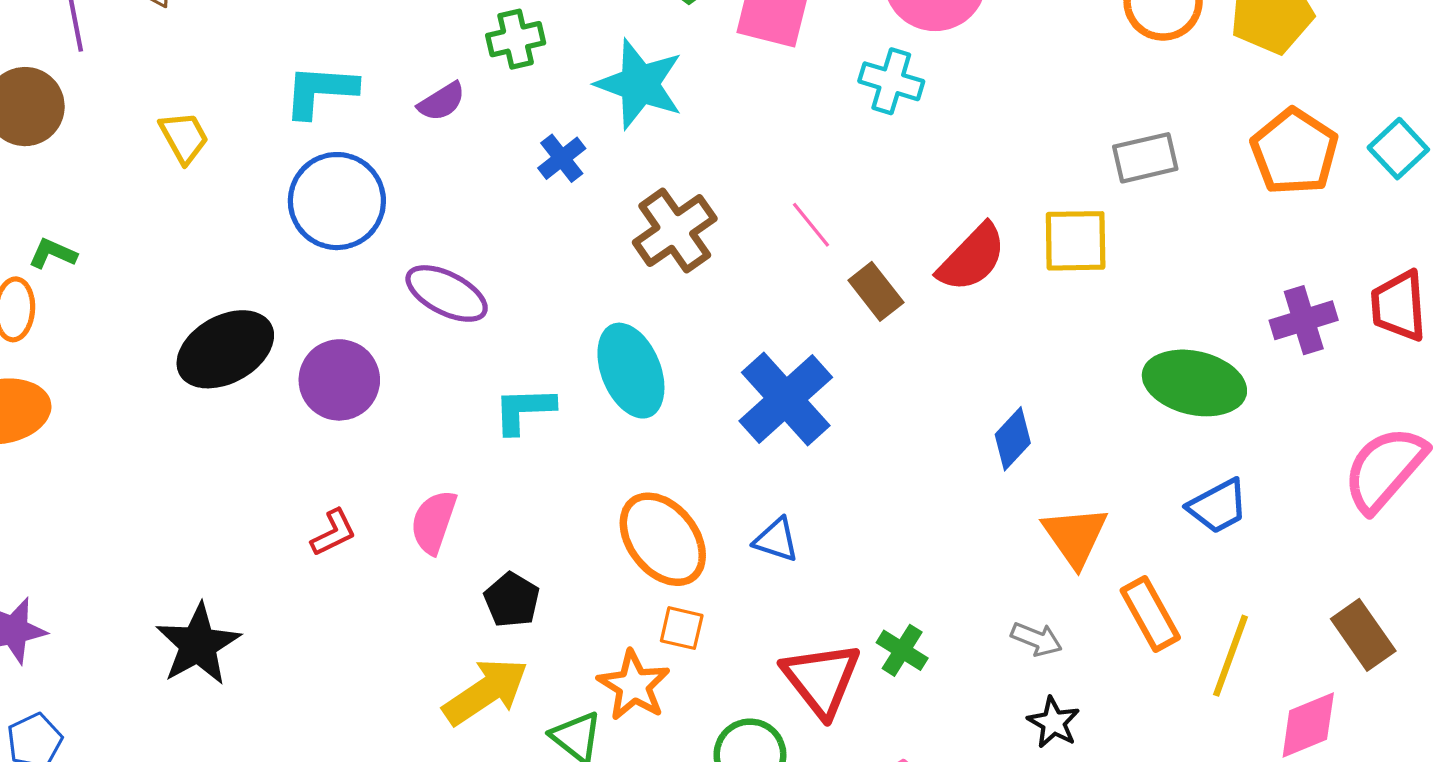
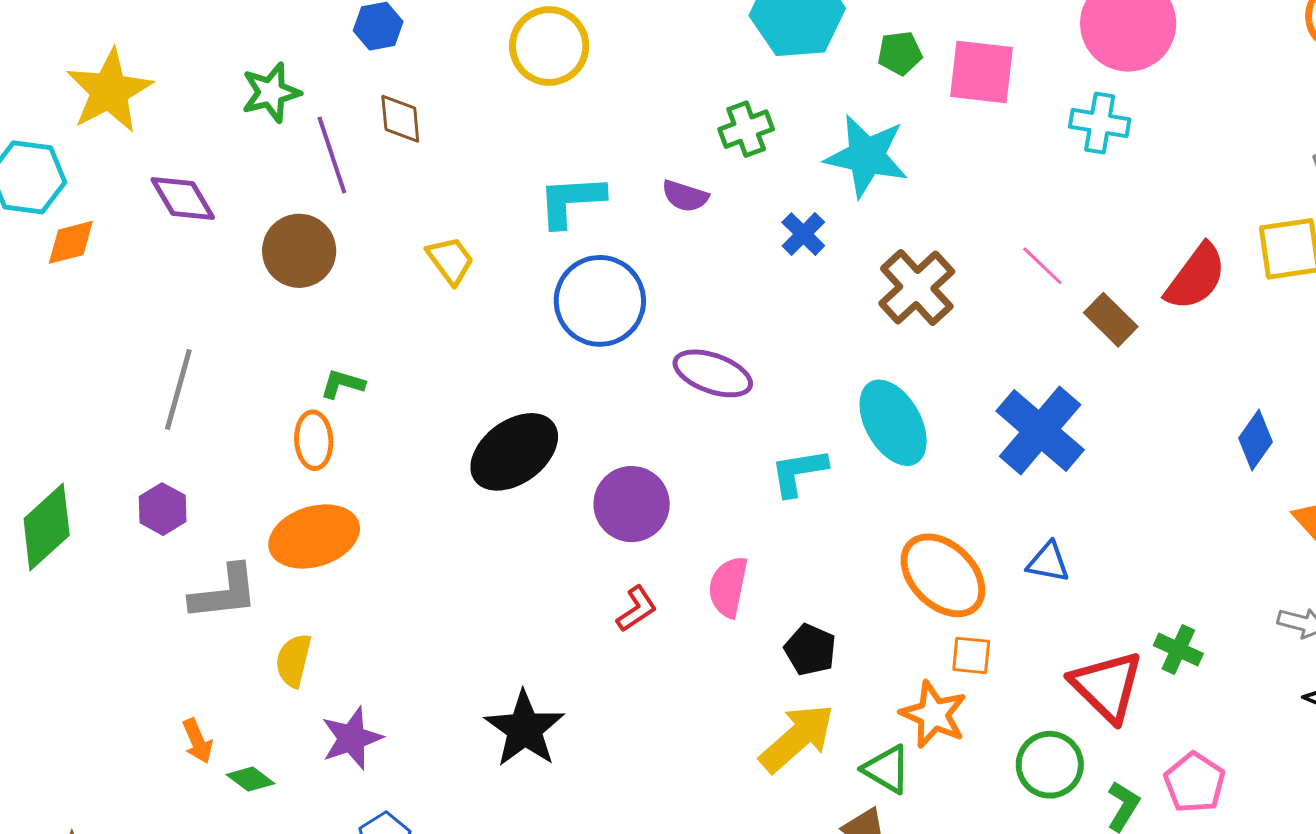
purple semicircle: (442, 102) -> (685, 196), turned 57
purple circle: (339, 380) -> (632, 504), moved

